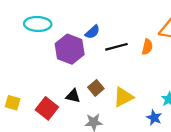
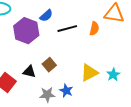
yellow triangle: (123, 97) -> (89, 73), moved
blue star: (154, 118) -> (66, 91), moved

